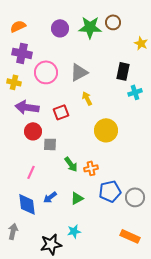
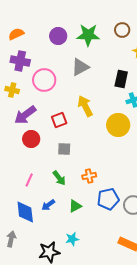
brown circle: (113, 22) -> (122, 30), moved
gray triangle: (79, 72) -> (80, 67), moved
yellow arrow: (87, 98) -> (85, 106), size x1.5
purple arrow: (27, 107) -> (25, 115), turned -45
yellow circle: (106, 130) -> (118, 125), moved
gray square: (50, 144) -> (64, 149), moved
green arrow: (71, 164) -> (59, 178), moved

